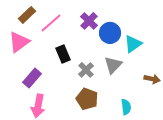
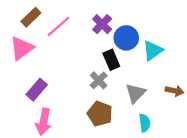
black rectangle: (63, 54) -> (111, 60), moved
gray triangle: (113, 65) -> (135, 93), moved

